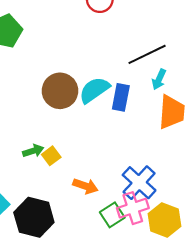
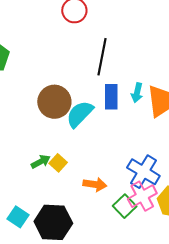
black line: (147, 54) -> (102, 57), moved, turned -42
cyan arrow: (159, 79) -> (137, 93), moved
cyan semicircle: (94, 90) -> (80, 114), moved

